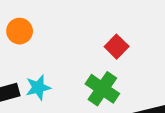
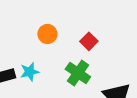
orange circle: (20, 31) -> (47, 34), moved

